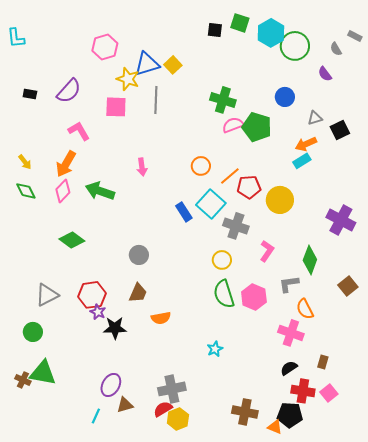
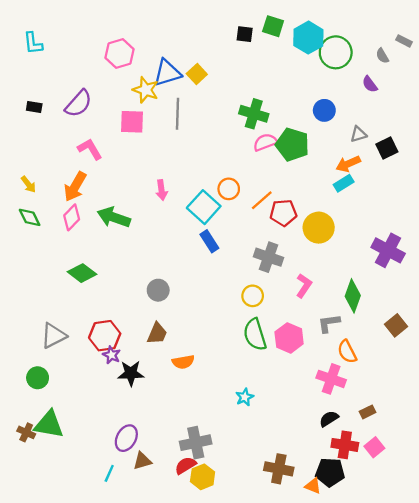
cyan L-shape: (16, 38) -> (33, 43), moved
cyan square: (211, 204) -> (204, 207), moved
brown rectangle: (323, 362) -> (368, 412), turned 48

